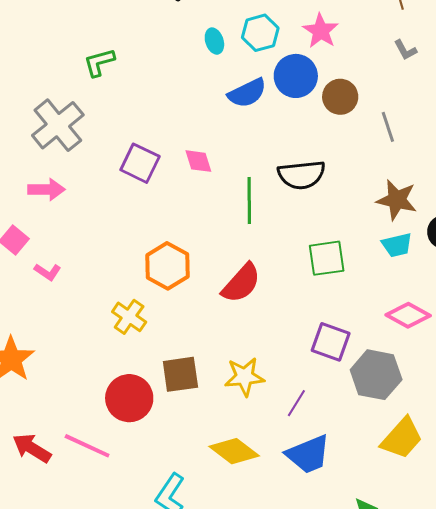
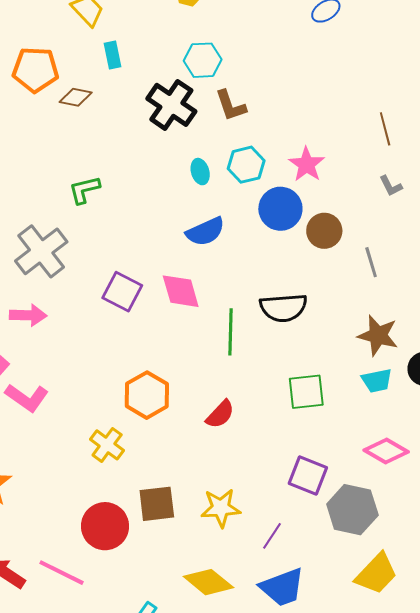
blue semicircle: (247, 93) -> (205, 232), moved
pink diamond: (198, 161) -> (181, 291), size x1.4
pink L-shape: (48, 272) -> (27, 398), size x1.6
red semicircle: (241, 283) -> (220, 414), size x0.7

